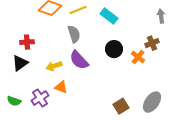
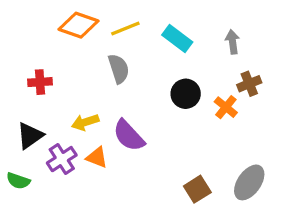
gray arrow: (161, 16) -> (233, 42), moved
purple semicircle: (79, 60) -> (129, 136), moved
black triangle: (20, 63) -> (30, 136), moved
purple cross: (40, 98) -> (62, 159), moved

